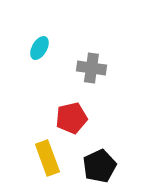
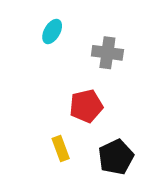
yellow rectangle: (47, 158) -> (61, 149), size x0.7

